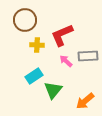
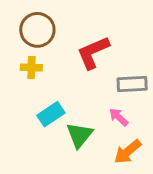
yellow cross: (37, 45) -> (31, 67), moved
pink arrow: (66, 61) -> (119, 117), moved

